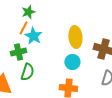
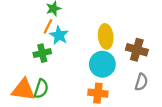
cyan circle: (72, 62) -> (102, 64), size x1.5
green semicircle: (27, 72) -> (41, 89), moved

